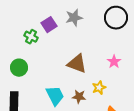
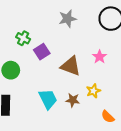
purple square: (49, 25) -> (42, 52), moved
pink star: (114, 62) -> (100, 57), moved

